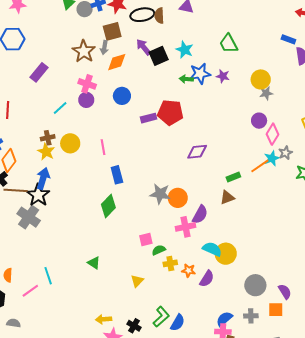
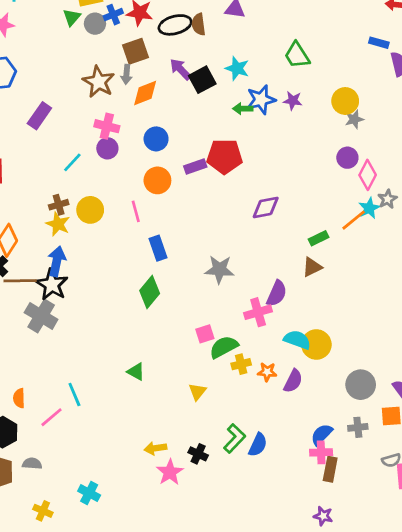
orange circle: (178, 198) -> (157, 180), moved
green semicircle: (159, 250) -> (224, 347), size x1.5

